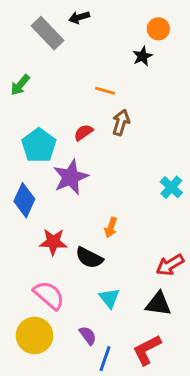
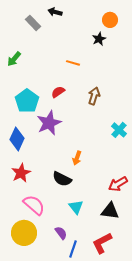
black arrow: (79, 17) -> (55, 12), turned 32
gray rectangle: (47, 33) -> (33, 23), size x0.7
brown arrow: (121, 122) -> (94, 96), moved
red star: (53, 242) -> (21, 173), moved, turned -30

